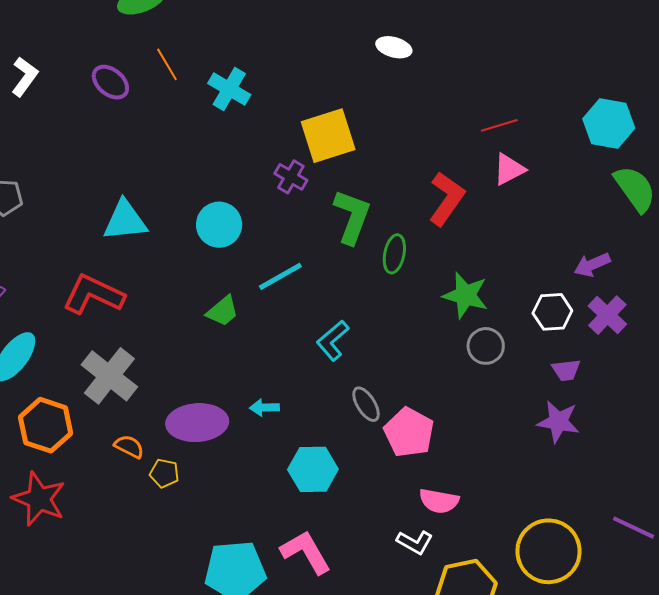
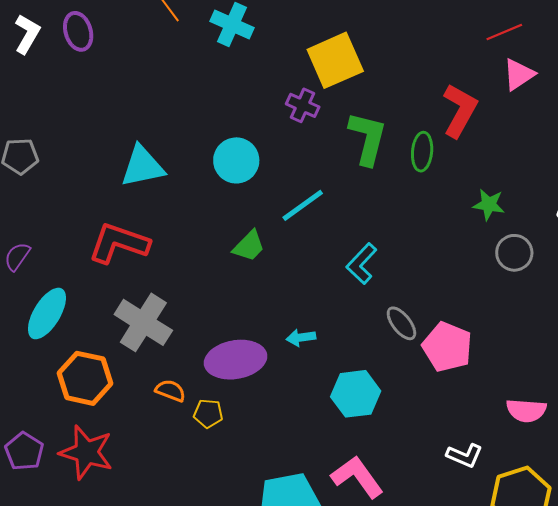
purple ellipse: (110, 82) -> (78, 31), moved, turned 39
green ellipse: (394, 254) -> (422, 152), moved
green star: (465, 295) -> (489, 205), size x0.7
pink semicircle: (439, 501) -> (526, 410), moved

